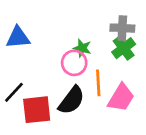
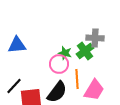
green cross: (124, 48) -> (85, 51), moved

